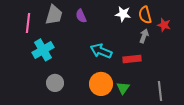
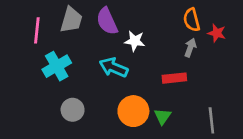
white star: (123, 14) -> (135, 41), moved
purple semicircle: (81, 16) -> (107, 21), size x1.5
cyan arrow: (101, 51) -> (114, 67), moved

